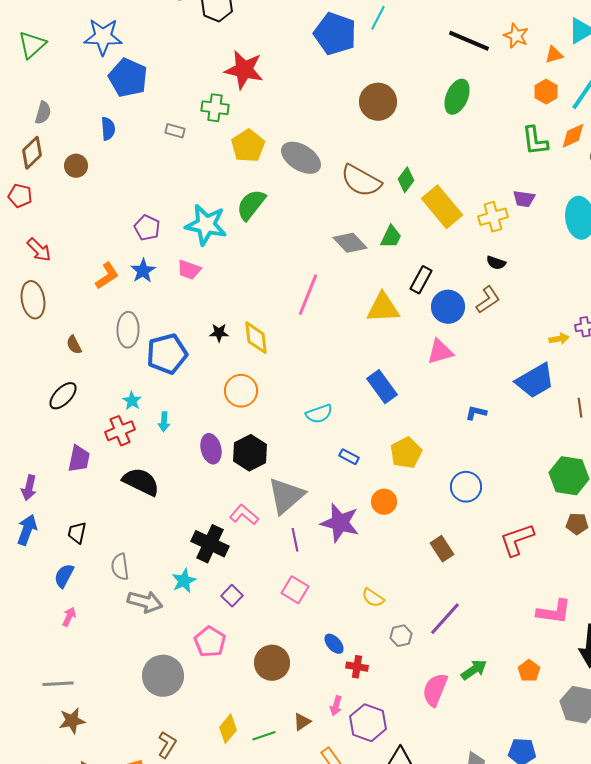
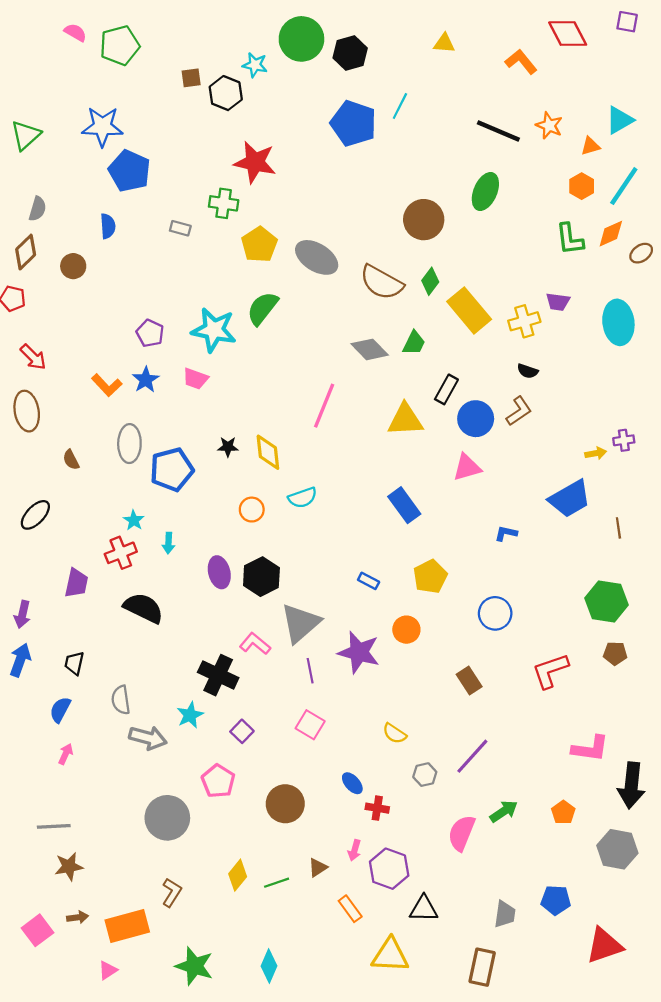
brown circle: (378, 102) -> (424, 220), moved
orange L-shape: (107, 276) -> (107, 385), turned 80
orange circle: (241, 391) -> (252, 510), size x0.7
black ellipse: (63, 396) -> (35, 515), moved
cyan semicircle: (319, 414) -> (303, 498), moved

